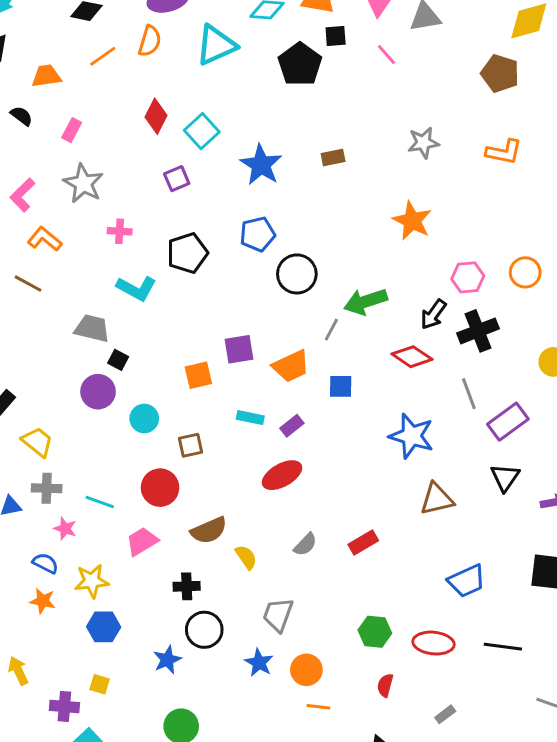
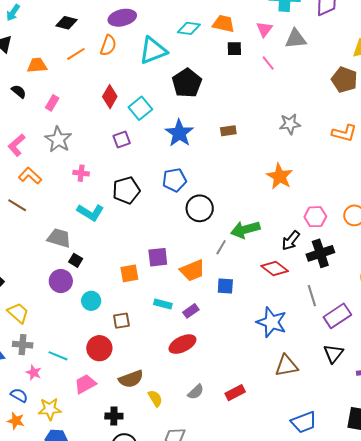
black pentagon: (300, 64) -> (187, 83), moved

